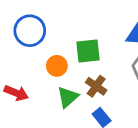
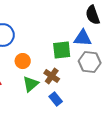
green square: (88, 51) -> (62, 50), moved

